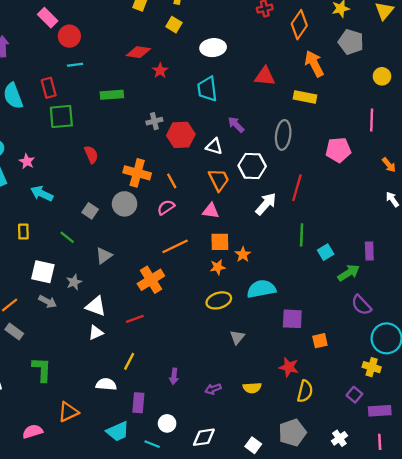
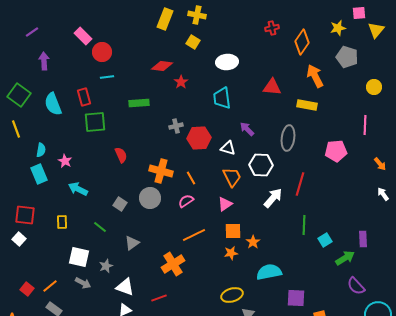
pink triangle: (211, 211) -> (225, 204), turned -42
yellow ellipse: (219, 300) -> (232, 295), moved

